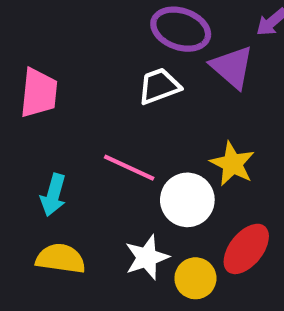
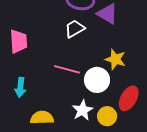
cyan arrow: (53, 195) -> (20, 87), moved

